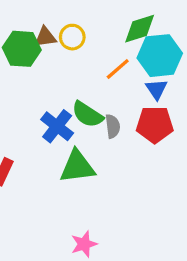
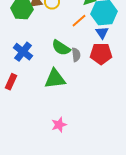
blue cross: (57, 126) -> (23, 52), moved

